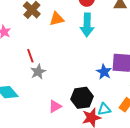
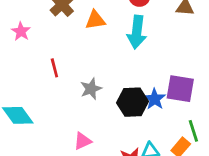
gray star: (38, 72) -> (91, 89), moved
black hexagon: (82, 98) -> (132, 102), moved

